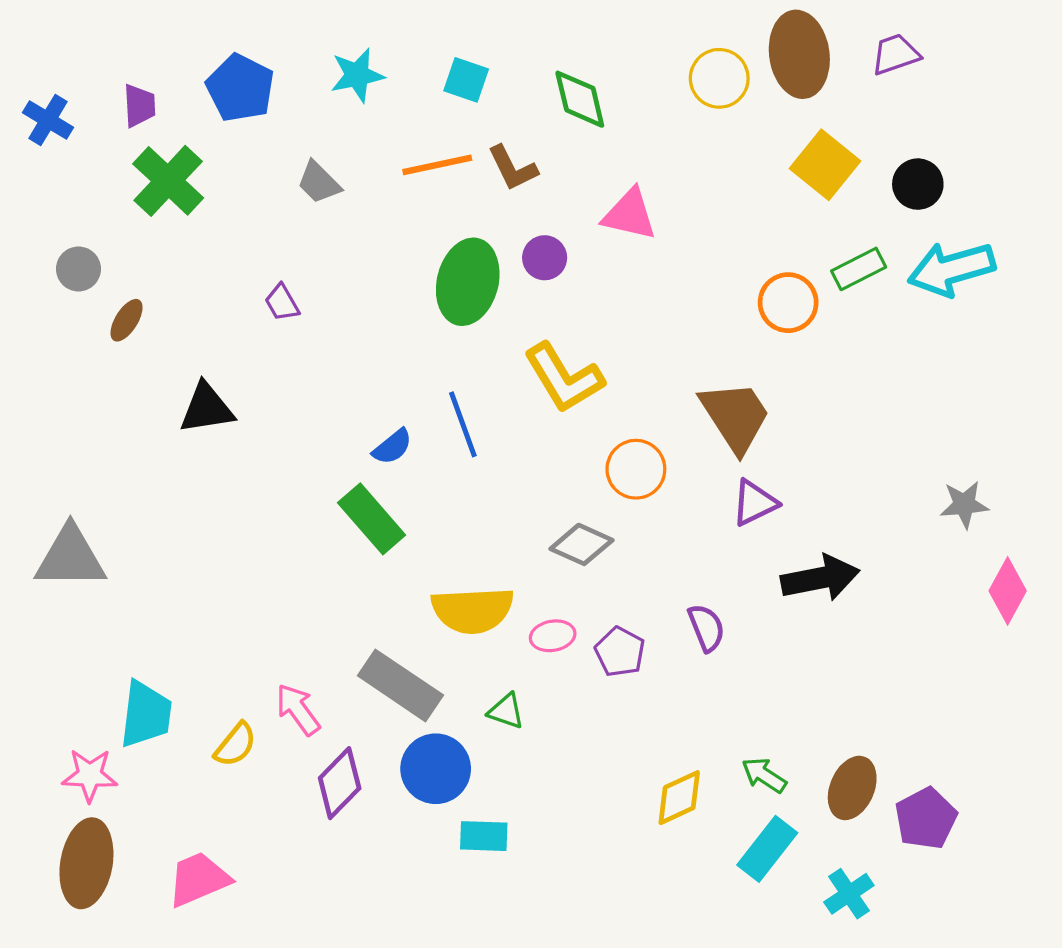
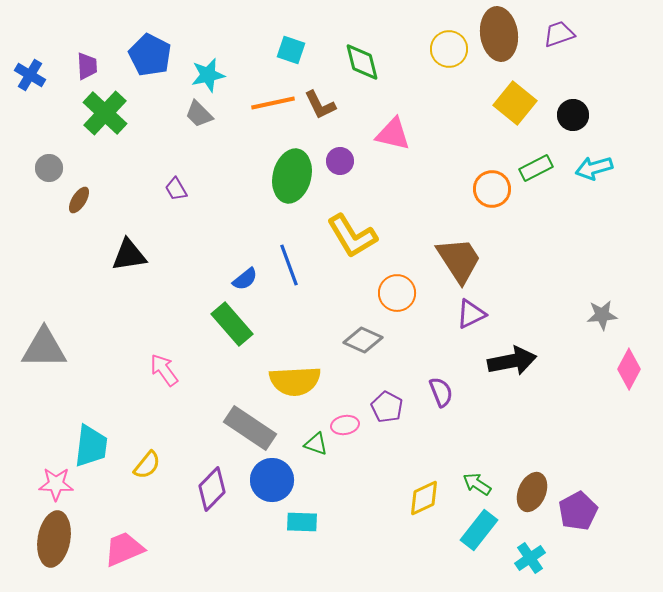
cyan star: (357, 75) -> (208, 75), moved
cyan arrow: (951, 269) -> (594, 168), size x0.7
pink ellipse: (553, 636) -> (345, 425), moved
pink arrow: (298, 709) -> (164, 370), moved

